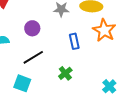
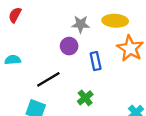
purple circle: (32, 28) -> (69, 46), moved

